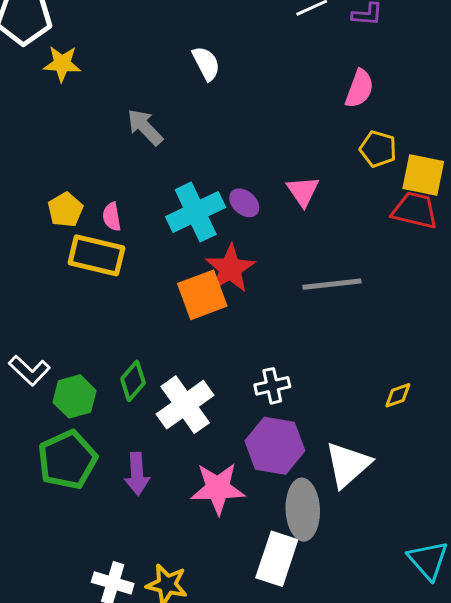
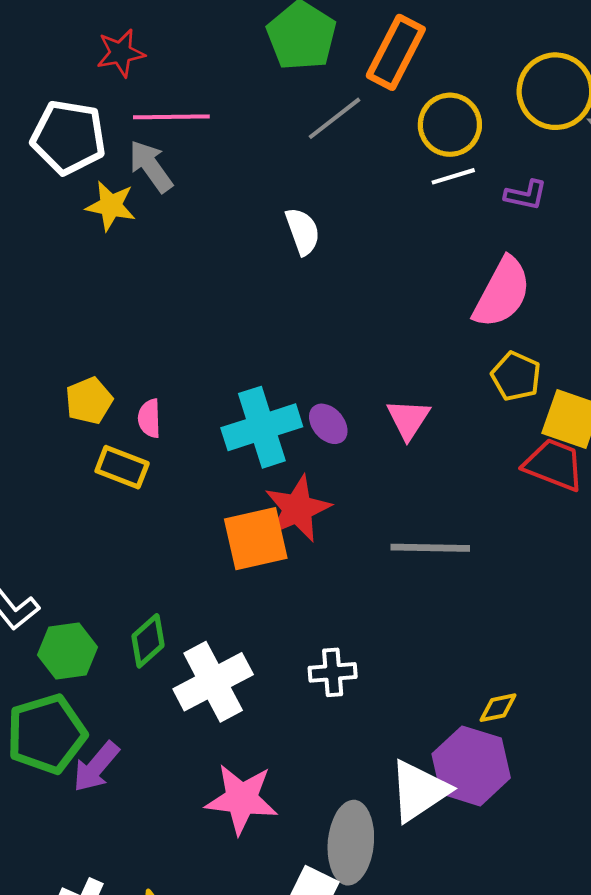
pink semicircle: (359, 89) -> (502, 293), size x1.4
gray arrow: (145, 127) -> (151, 166), moved
yellow rectangle: (96, 255) -> (122, 467), size x0.7
purple hexagon: (275, 446) -> (471, 766), moved
purple arrow: (137, 474) -> (96, 767), moved, turned 36

